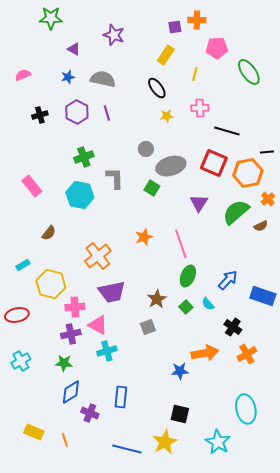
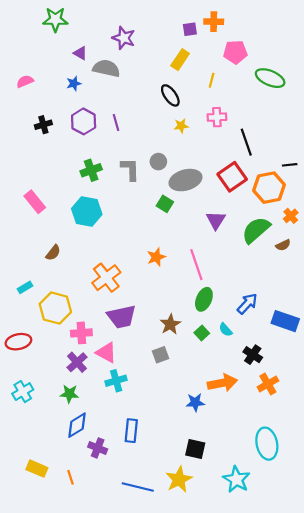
green ellipse: (249, 72) -> (270, 78), turned -32
gray semicircle: (103, 79) -> (106, 68), moved
black line: (227, 131) -> (246, 142), turned 55
red square: (214, 163) -> (232, 177), turned 32
gray L-shape: (115, 178) -> (130, 169), moved
purple cross: (71, 334) -> (77, 362), turned -30

